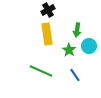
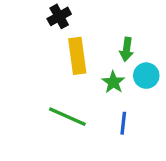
black cross: (48, 10) -> (59, 16), moved
blue line: (75, 75) -> (123, 123), turned 40

